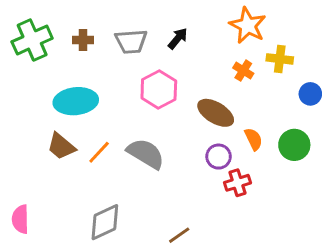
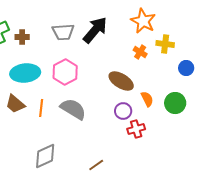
black arrow: (178, 39) -> (95, 30), size x1.8
brown cross: (83, 40) -> (22, 37), moved
pink hexagon: (159, 90) -> (65, 72), moved
orange line: (99, 152) -> (41, 108), turned -36

